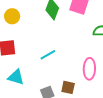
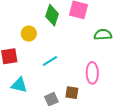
yellow circle: (12, 16) -> (29, 34), moved

